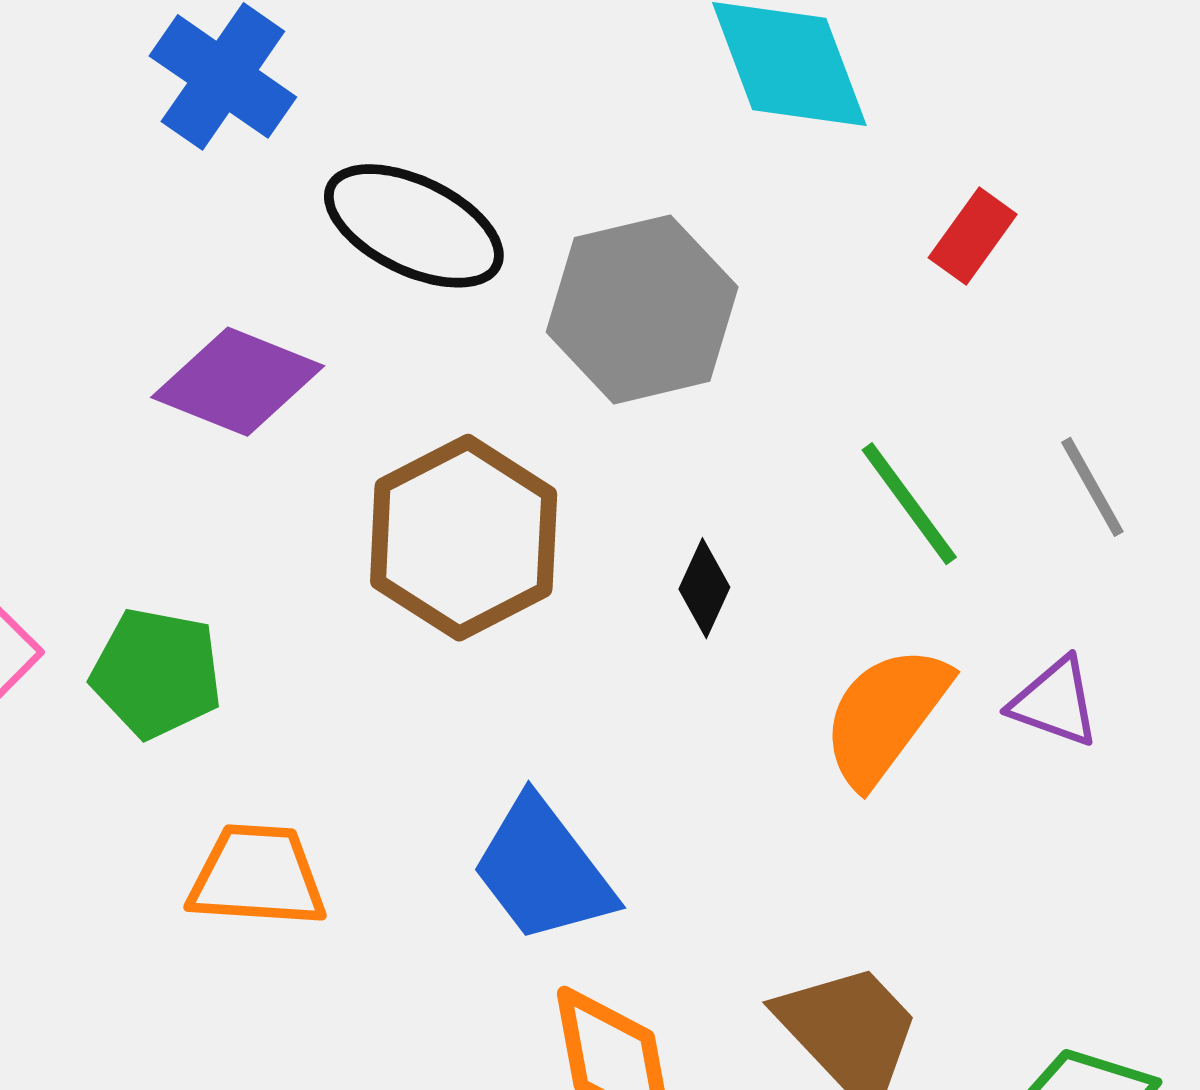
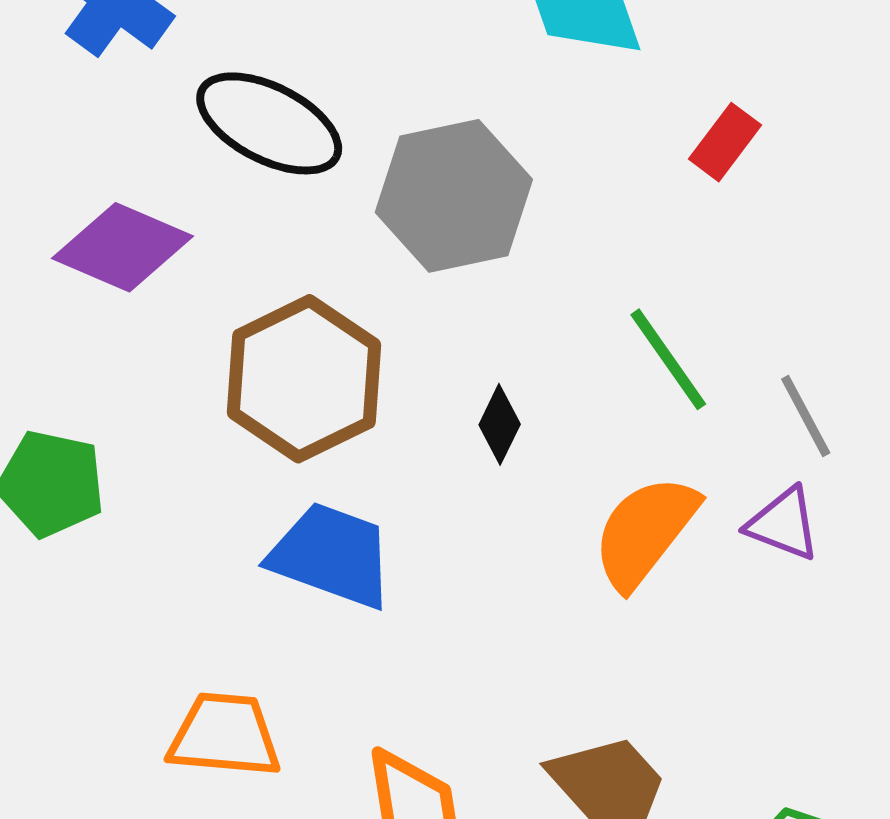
gray line: (1092, 487) -> (806, 416), moved
blue trapezoid: (543, 870) -> (332, 555), moved, turned 146
orange trapezoid: (257, 876) -> (225, 735), moved

